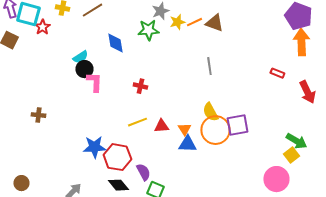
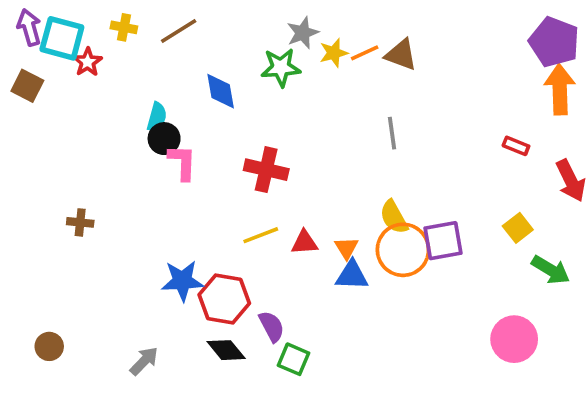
cyan semicircle: (80, 57) -> (157, 117), turned -42
red cross: (140, 86) -> (266, 170), size x1.6
yellow square: (291, 155) -> (518, 228), moved

